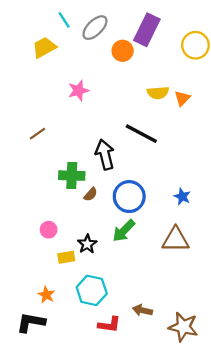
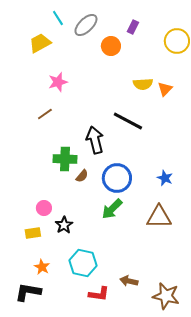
purple rectangle: (147, 30) -> (133, 27), size x0.5
pink star: (78, 91) -> (58, 82), moved
brown line: (38, 134) -> (45, 114), moved
black star: (87, 244) -> (64, 225), moved
yellow rectangle: (66, 257) -> (33, 233), moved

